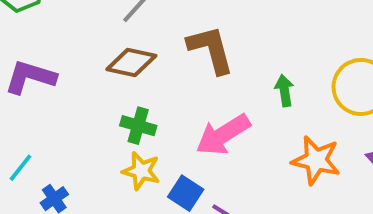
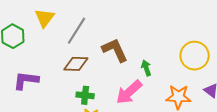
green arrow: (284, 91) -> (146, 68), moved

